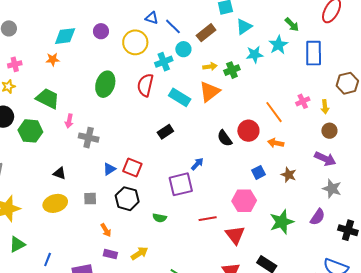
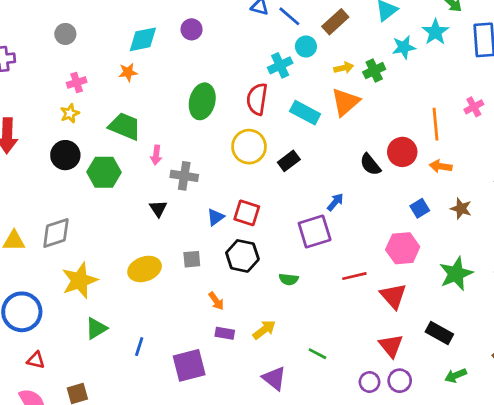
yellow circle: (135, 42) -> (249, 147), moved
orange line: (274, 112) -> (435, 124), turned 35
black triangle: (59, 173) -> (158, 209), moved, turned 40

